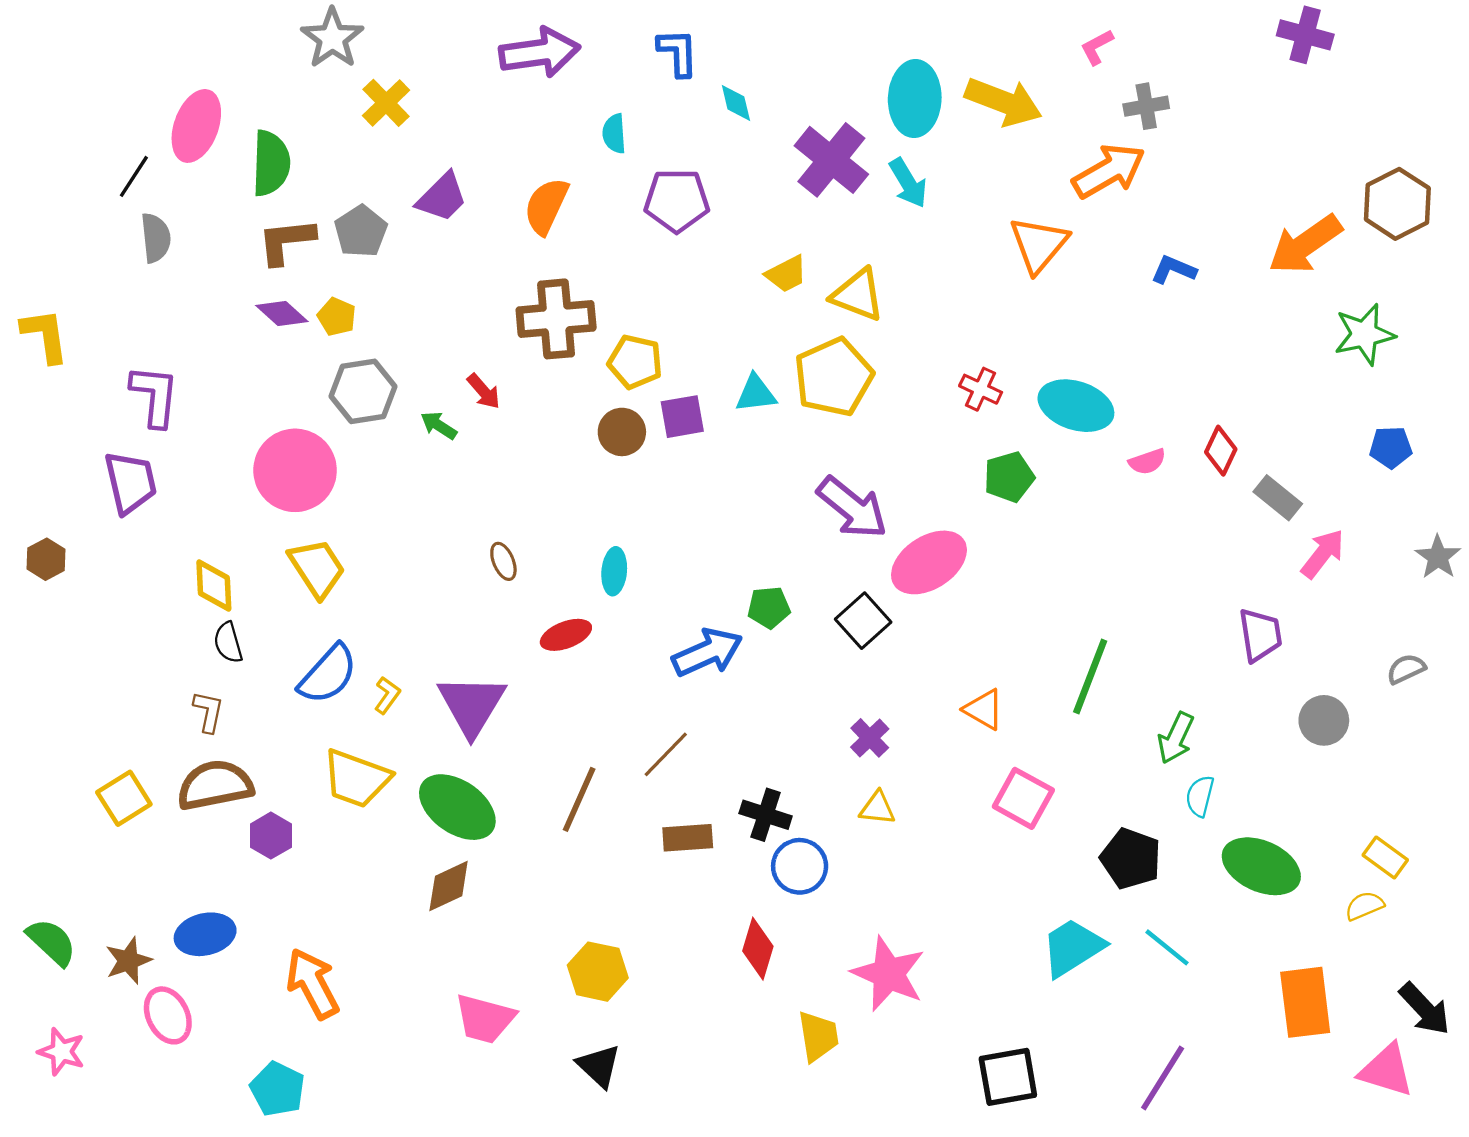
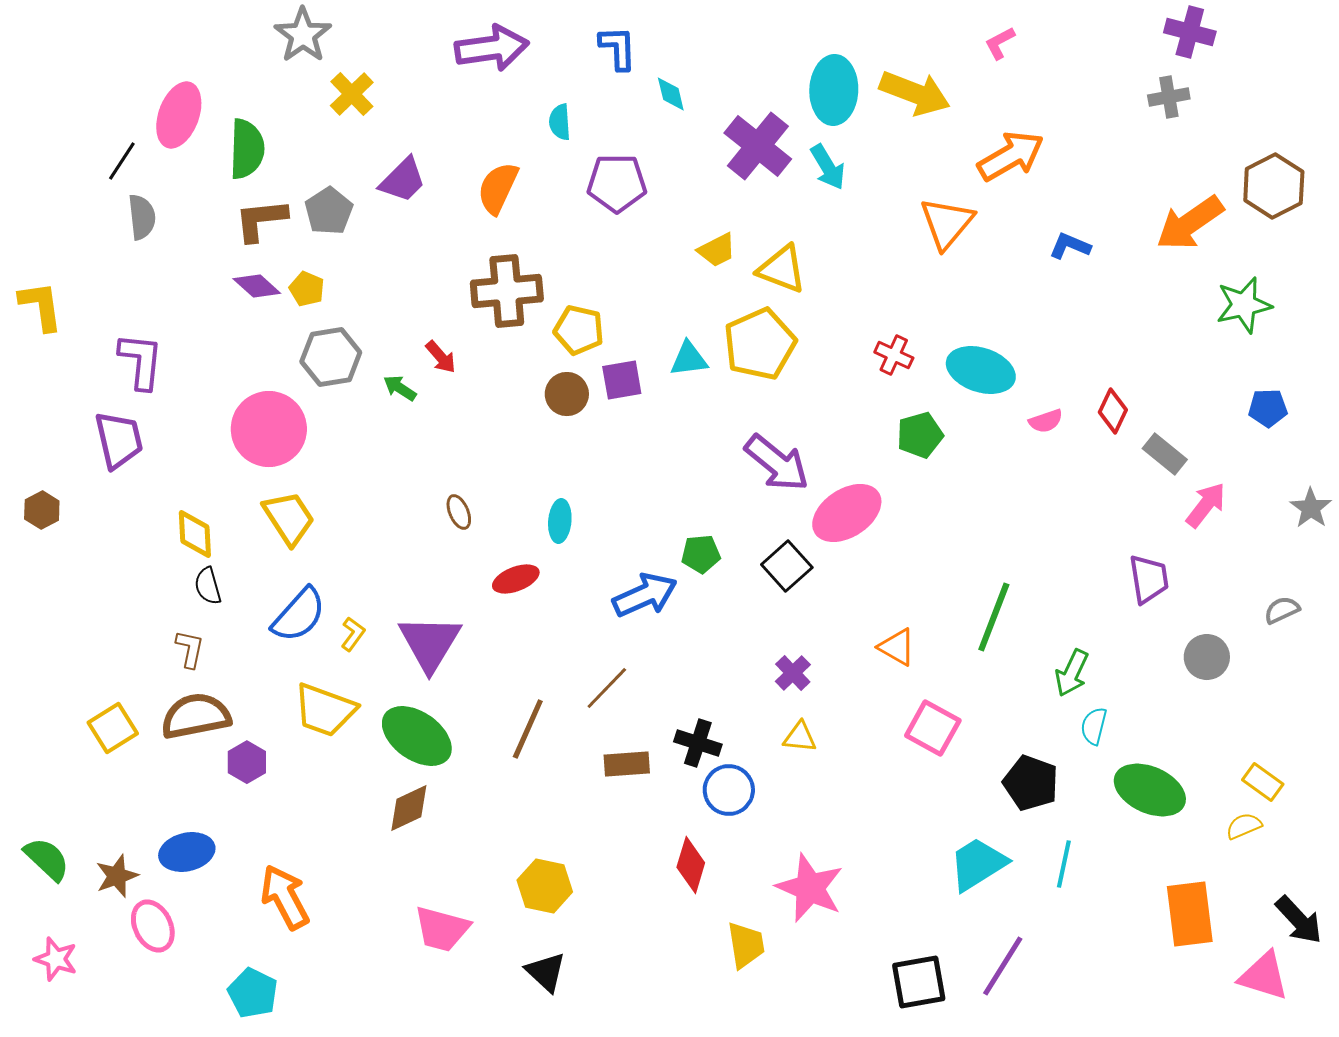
gray cross: (1146, 106) -> (1169, 97), moved
cyan line: (1167, 947) -> (1064, 864), turned 63
purple line: (1163, 1078) -> (1003, 966), moved

